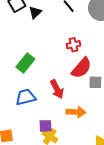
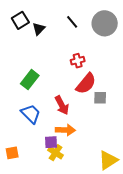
blue trapezoid: (26, 97) -> (31, 114), turned 60
orange arrow: (76, 112) -> (65, 130), moved

